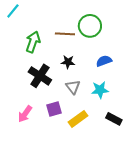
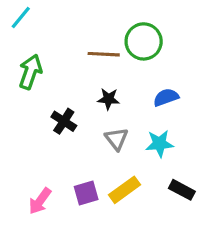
green arrow: (33, 42) -> (30, 72), moved
black cross: (40, 76) -> (64, 121), size x0.7
purple square: (54, 109) -> (86, 193), moved
pink arrow: (25, 114) -> (40, 201), moved

